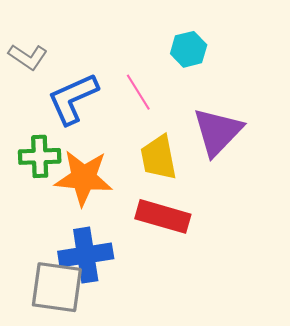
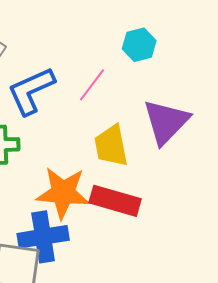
pink line: (138, 92) -> (92, 85), turned 69
orange star: (84, 178) -> (63, 193), moved

